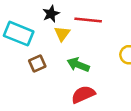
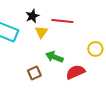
brown square: (37, 63) -> (34, 73), moved
red semicircle: (83, 94) -> (75, 72), moved

